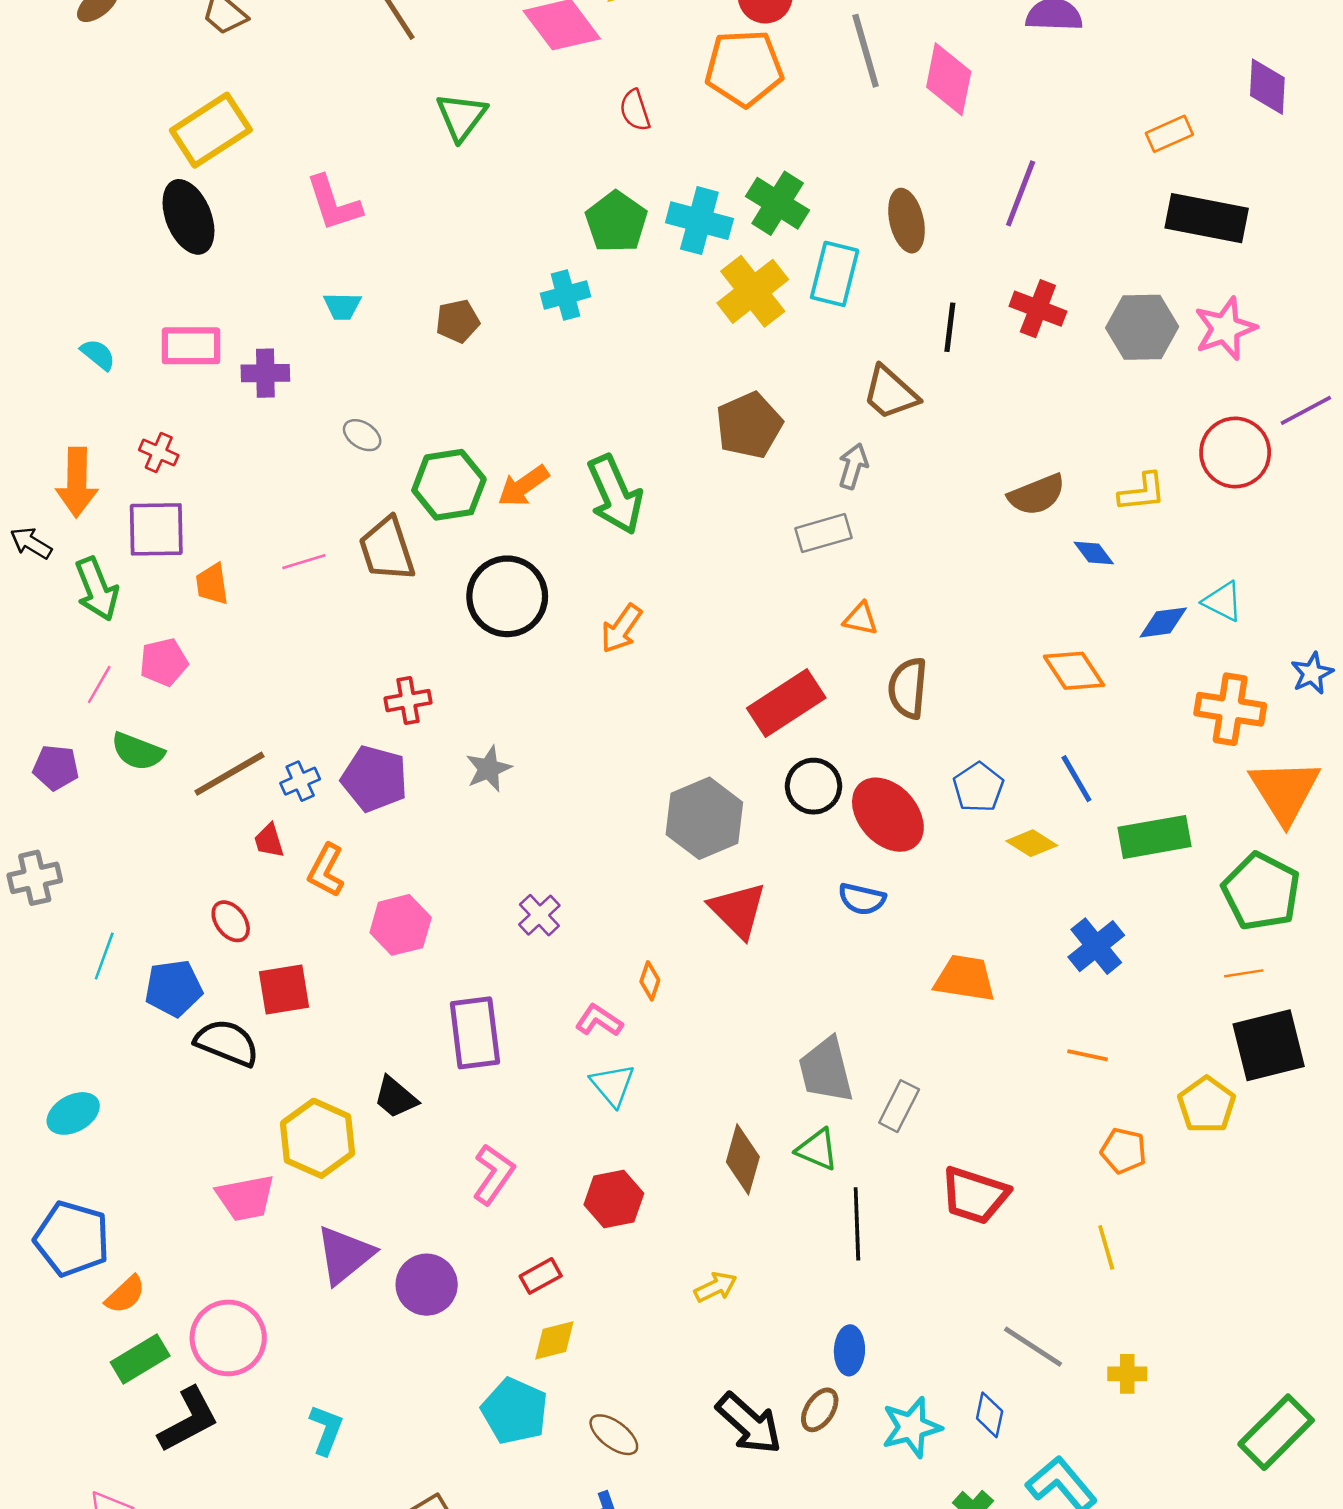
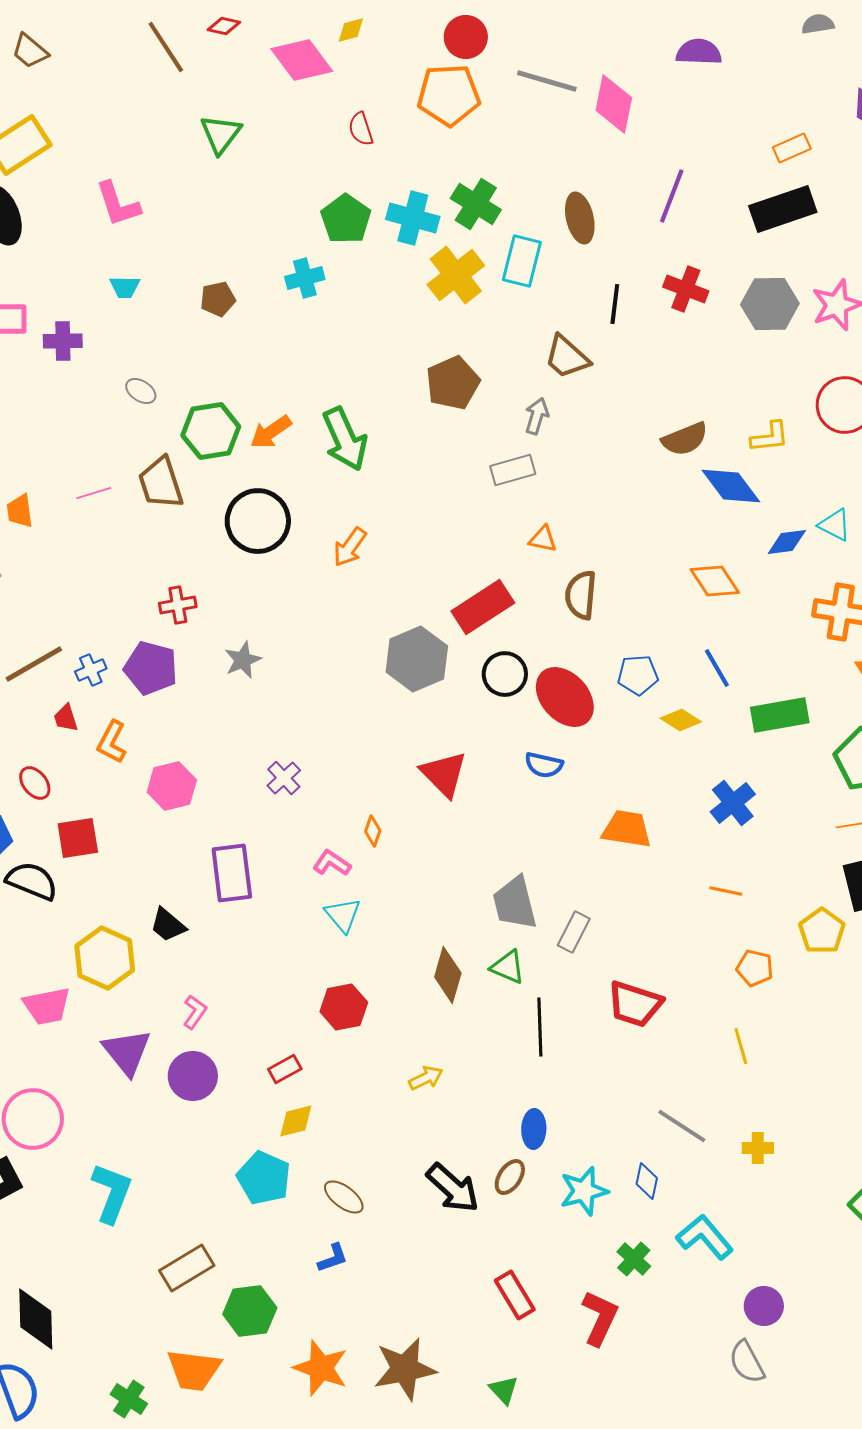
gray line: (866, 51) -> (547, 81), turned -58
black rectangle: (1207, 218) -> (783, 209), moved, turned -30
blue diamond: (1094, 553) -> (731, 486), size x1.8
blue pentagon: (978, 787) -> (638, 675), turned 30
gray hexagon: (704, 818) -> (417, 659), moved
pink L-shape: (494, 1174) -> (195, 1012), moved, size x0.7
purple triangle: (345, 1255) -> (127, 1052), turned -30
cyan L-shape: (326, 1430) -> (112, 1193), size x1.5

